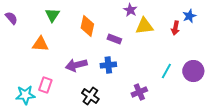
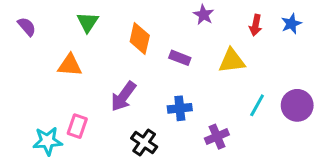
yellow triangle: (144, 26) -> (232, 61), moved
red arrow: (175, 28) -> (256, 25), moved
purple arrow: (76, 65) -> (123, 96), turned -40
blue cross: (108, 65) -> (180, 108), moved

